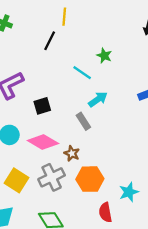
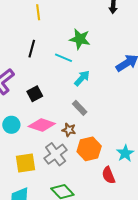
black line: (50, 41) -> (32, 49), moved
green star: (104, 56) -> (80, 39), size x1.5
gray rectangle: (83, 121) -> (80, 108), moved
yellow square: (16, 180) -> (26, 163), turned -30

